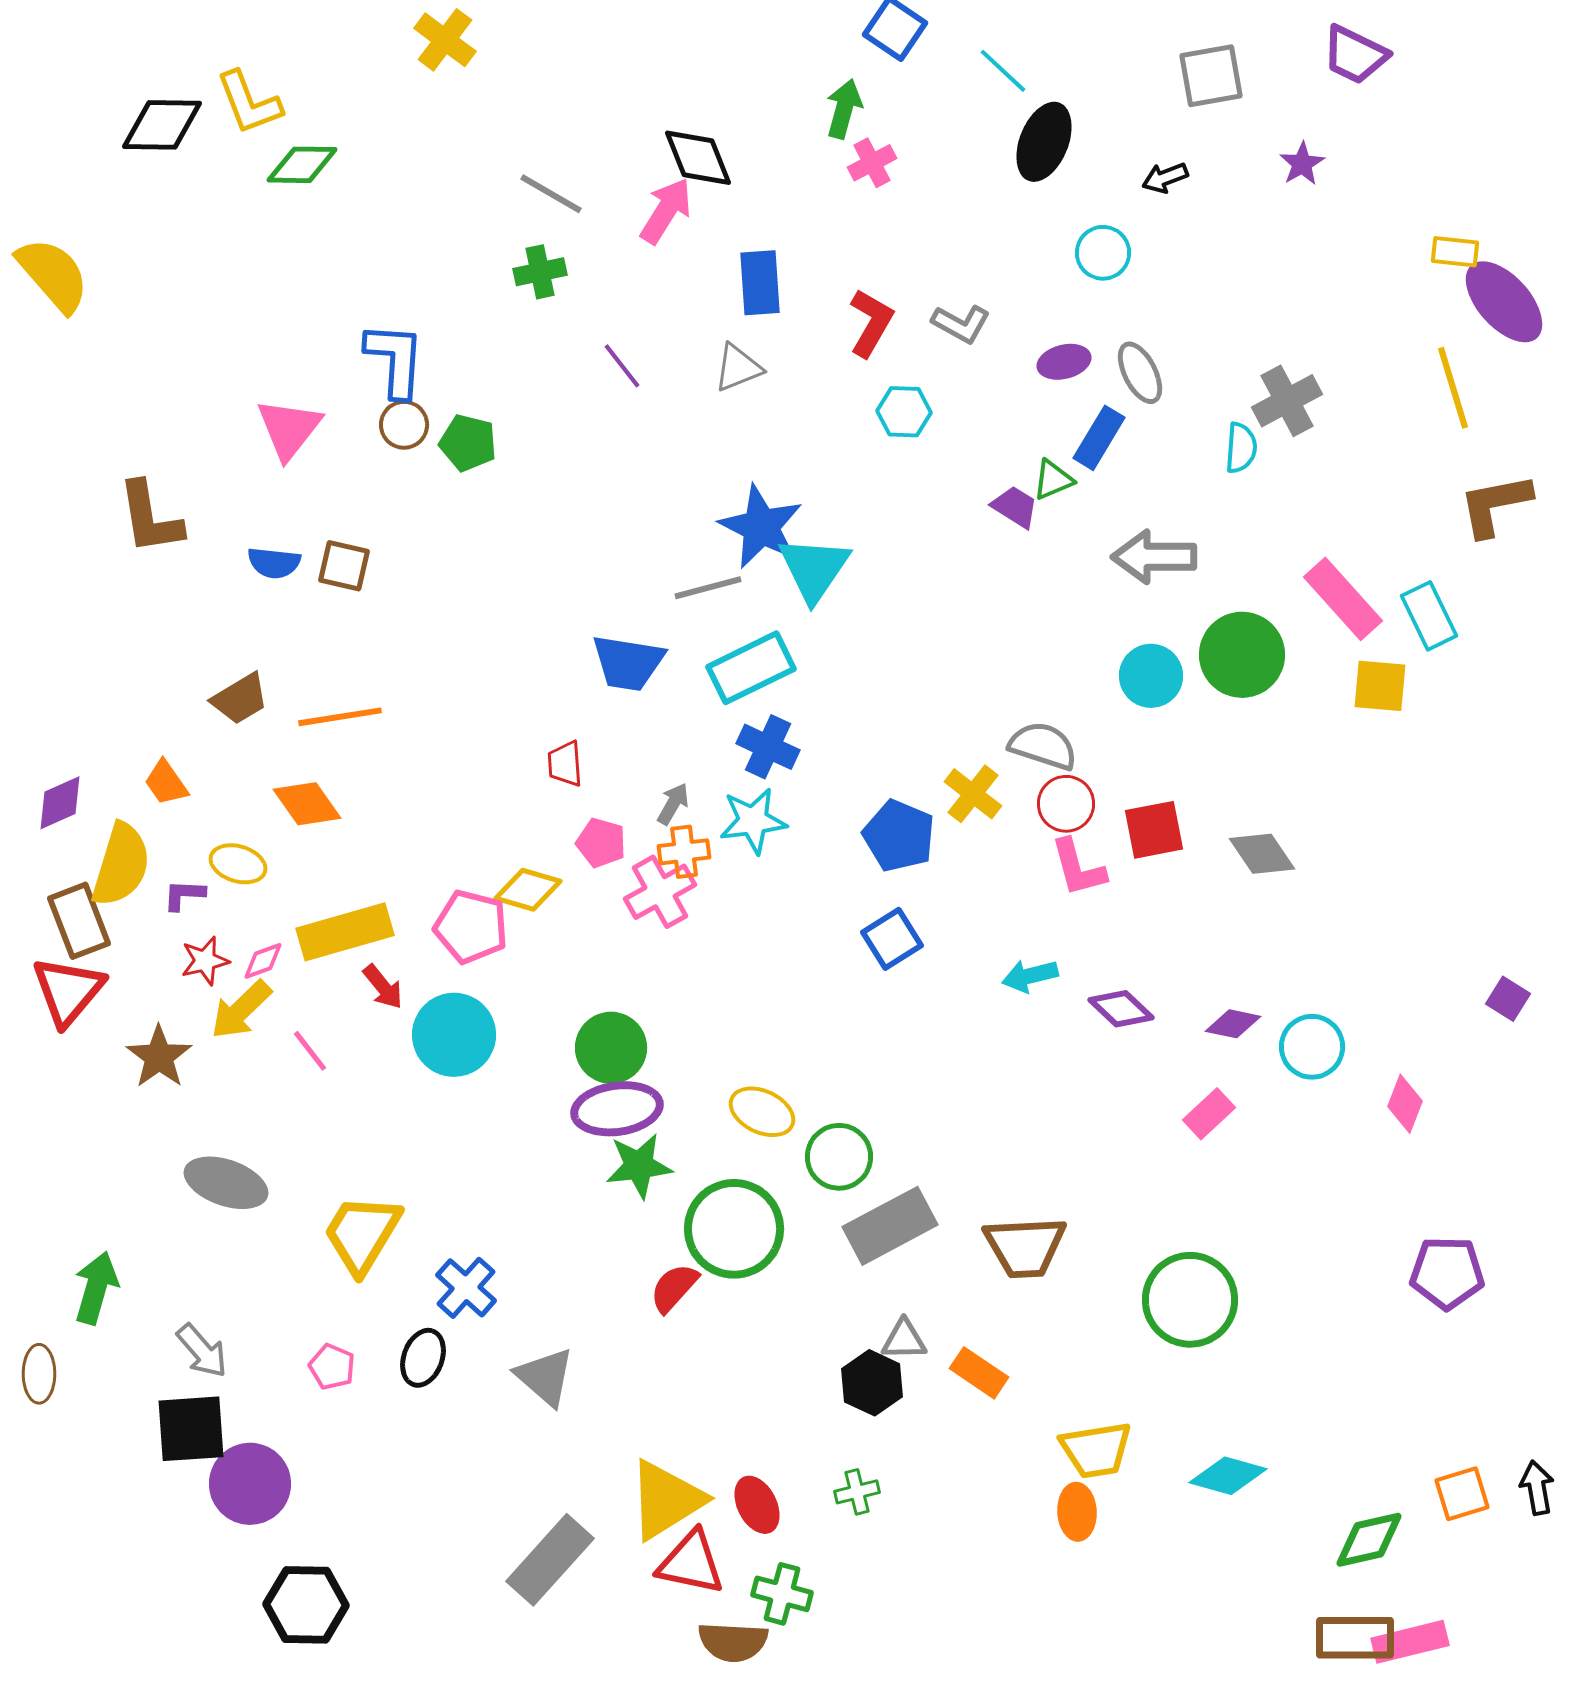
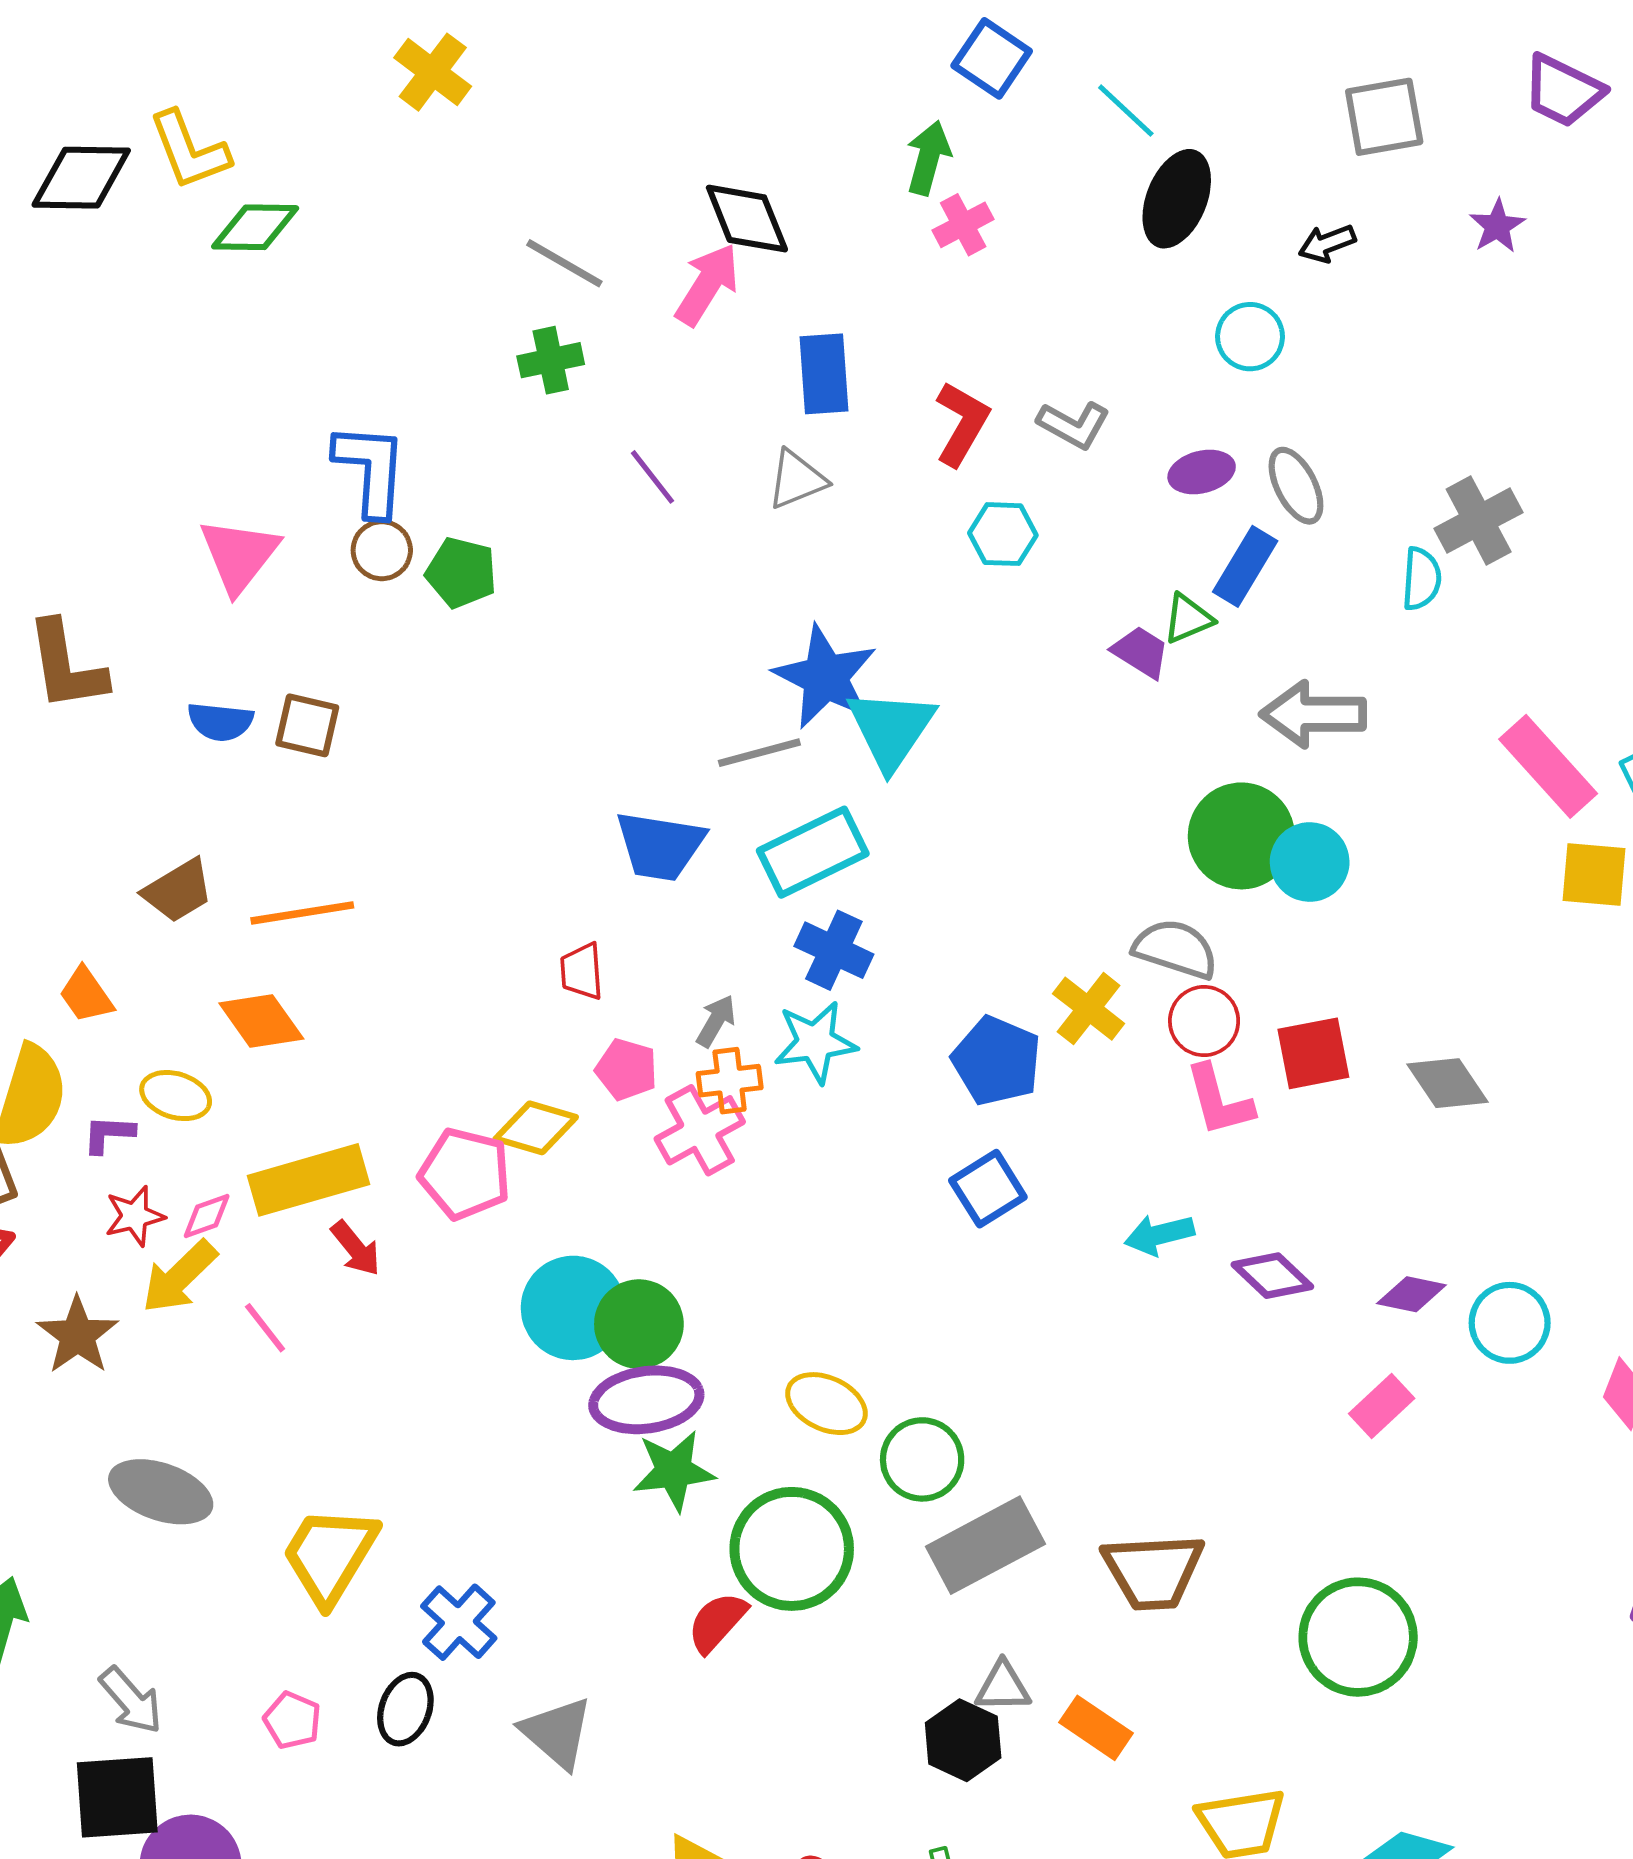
green circle: (1242, 655) -> (1241, 836), moved
cyan circle: (454, 1035) -> (573, 1308), moved

